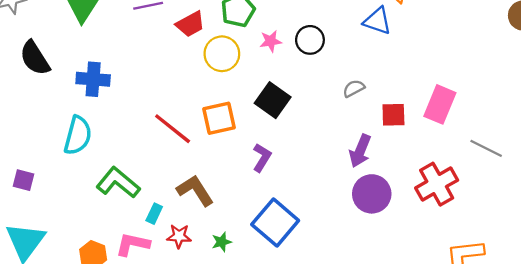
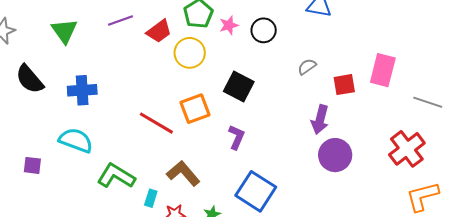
pink star: (271, 41) -> (229, 25), moved
cyan semicircle: (78, 135) -> (76, 140), turned -76
purple square: (23, 180) -> (32, 165), moved
red cross: (437, 184) -> (407, 149), moved

